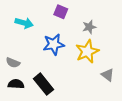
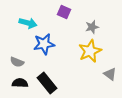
blue star: (54, 44) -> (44, 44), moved

